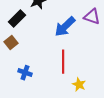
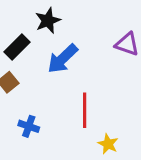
blue arrow: (65, 27) -> (63, 59), moved

